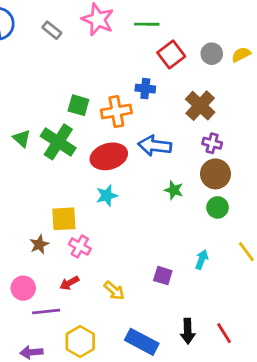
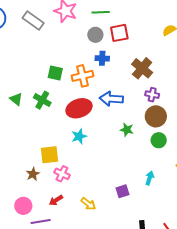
gray rectangle: (52, 30) -> (33, 21), size x1.5
red square: (171, 54) -> (119, 33), turned 30
gray circle: (212, 54) -> (95, 35), moved
green cross: (58, 142) -> (42, 100), size x0.7
purple square: (163, 276) -> (122, 191), turned -32

